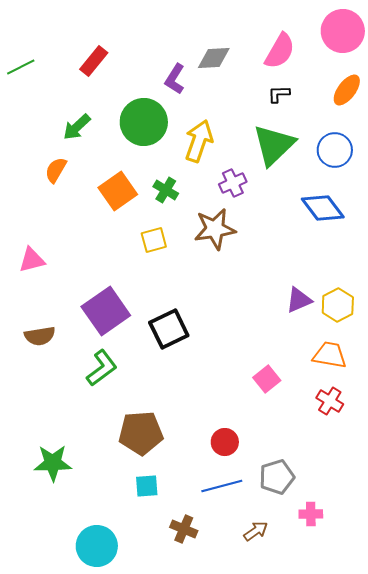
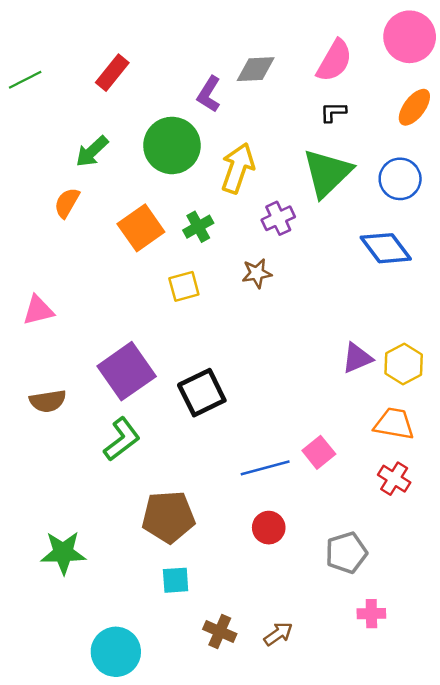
green cross: (166, 190) -> (198, 227), turned 30
brown star: (215, 229) -> (257, 273), size x0.6
gray pentagon: (277, 477) -> (346, 553), moved
blue line: (222, 486) -> (265, 468), moved
brown arrow: (256, 531) -> (278, 634), moved

